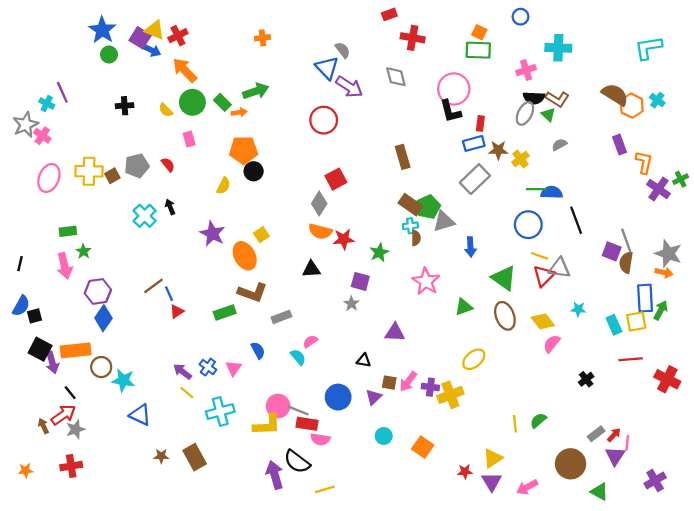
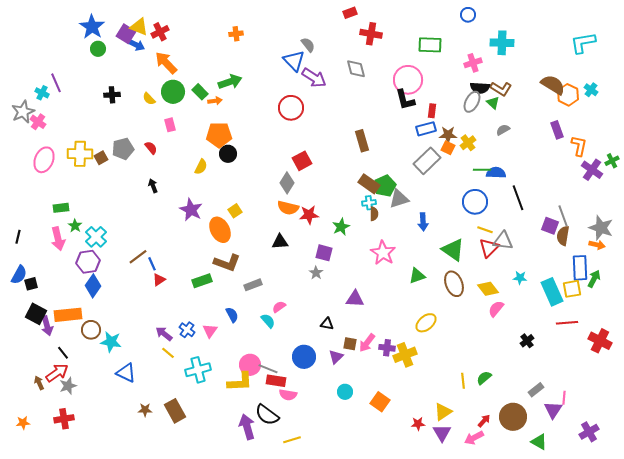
orange square: (479, 32) -> (448, 148), moved
cyan cross: (145, 216) -> (96, 237), moved
cyan rectangle: (614, 325) -> (552, 292), size x1.5
red arrow: (614, 435) -> (484, 421), moved

